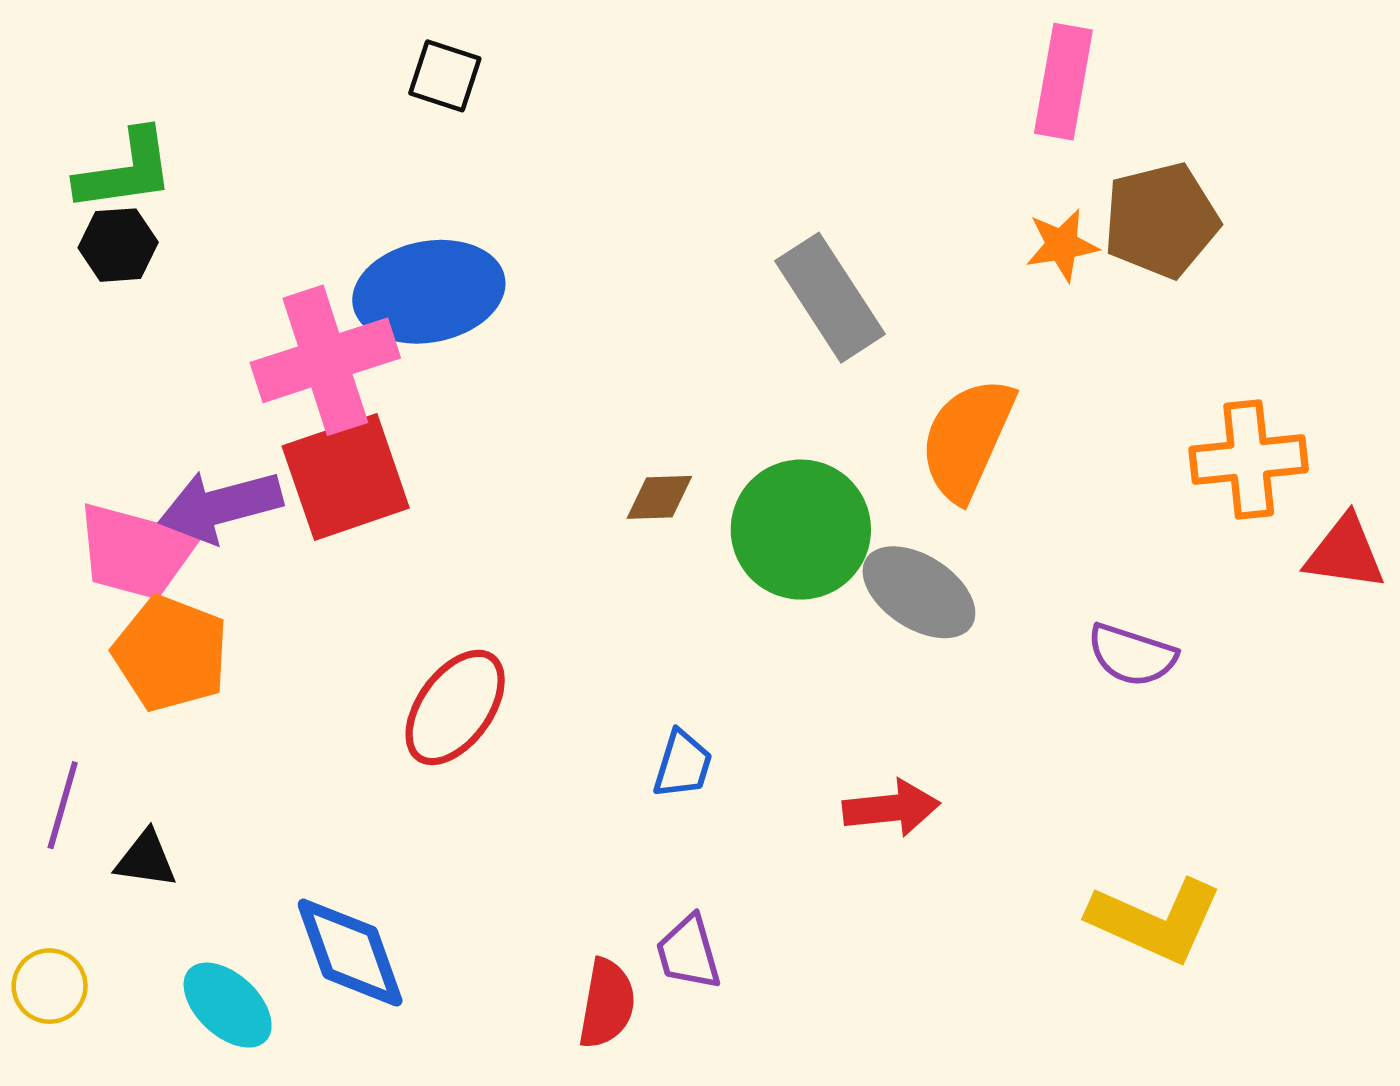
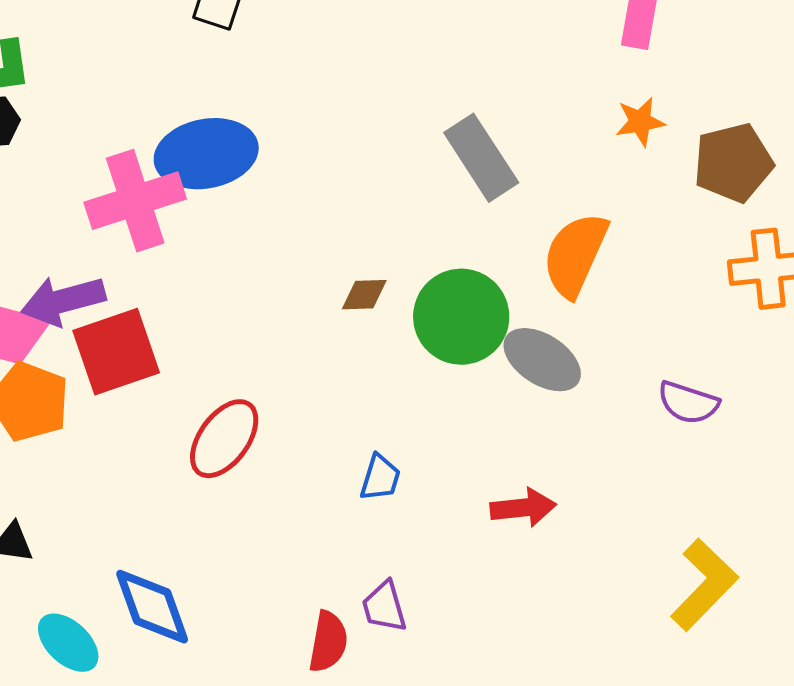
brown pentagon: (1161, 220) -> (733, 163), moved
red square: (346, 477) -> (116, 352), moved
yellow L-shape: (1155, 920) -> (704, 585), turned -70

